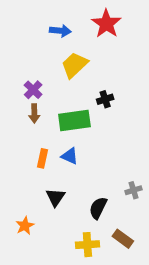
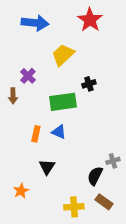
blue arrow: (60, 31) -> (35, 23), moved, size x1.5
brown arrow: (34, 113) -> (13, 96), moved
black semicircle: (98, 208) -> (95, 176), moved

